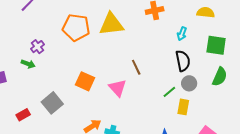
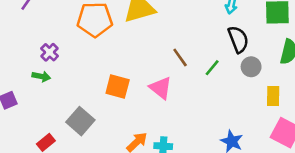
green line: (169, 92) -> (212, 68), moved
yellow rectangle: (183, 107) -> (273, 96), moved

